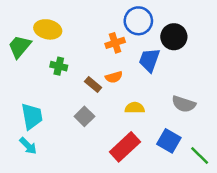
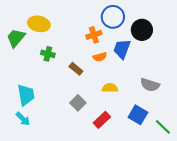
orange semicircle: (114, 77) -> (100, 57), moved
gray square: (84, 116) -> (78, 103), moved
red rectangle: (125, 147) -> (102, 120), size x0.7

